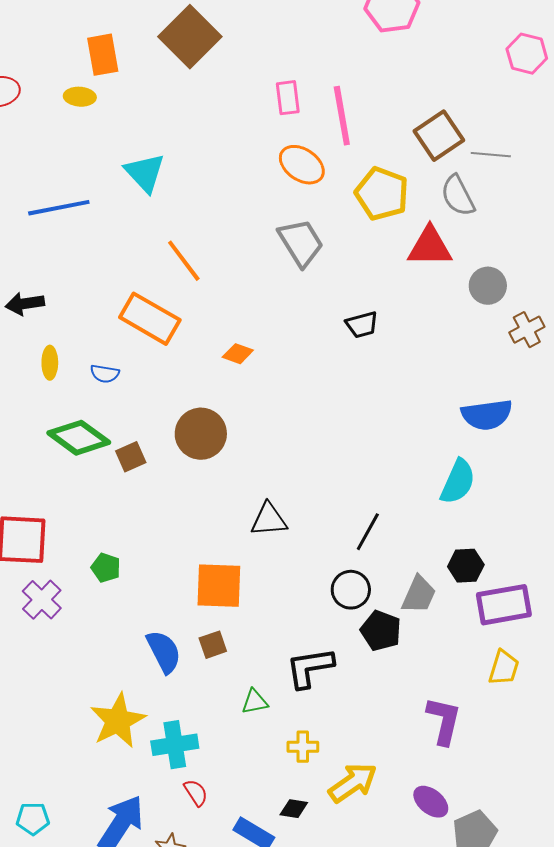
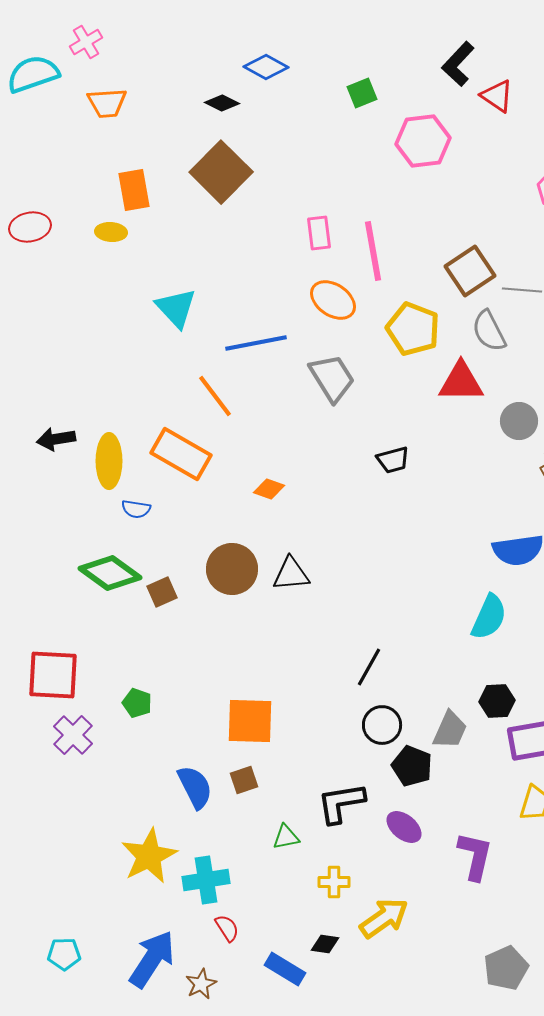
blue line: (59, 208) -> (256, 343), moved
yellow ellipse: (50, 363) -> (109, 461), moved, size x1.6
black triangle: (269, 520) -> (291, 574), moved
black line: (368, 532) -> (369, 667), moved
purple ellipse: (431, 802) -> (404, 827), moved

